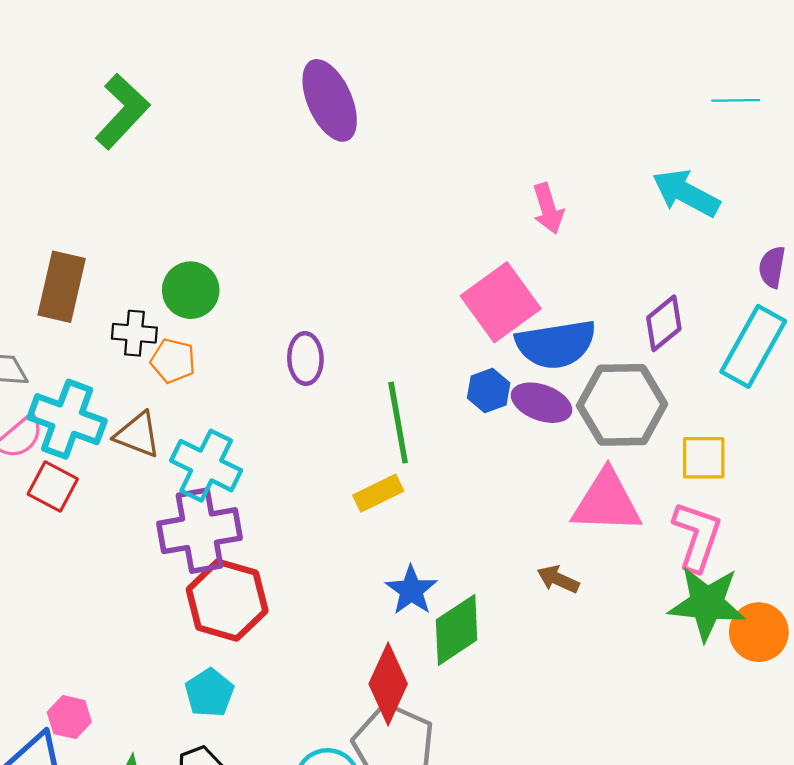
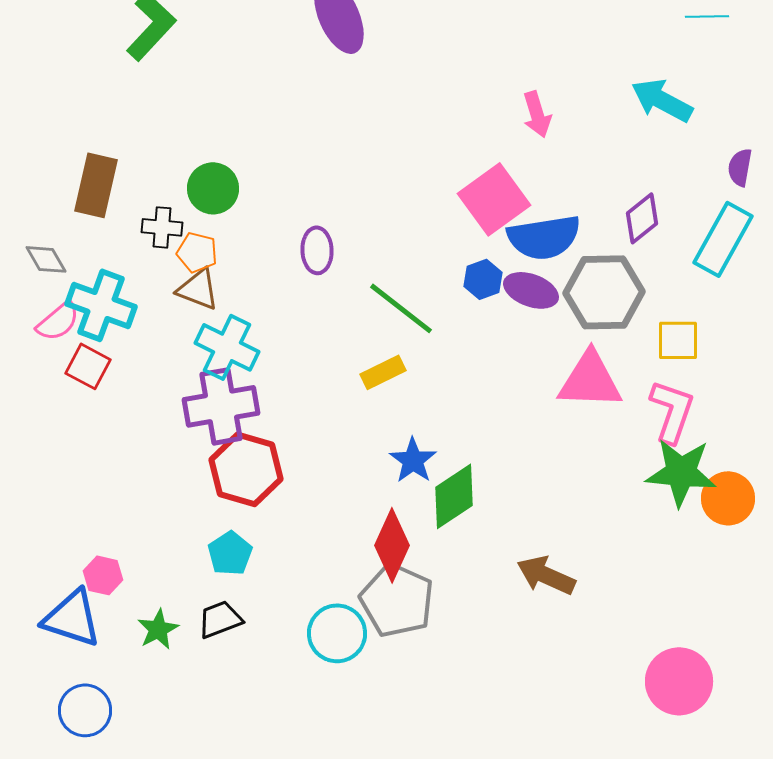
green line: (398, 423) -> (401, 308), turned -42
brown triangle: (138, 435) -> (198, 289), moved
brown arrow: (558, 579) -> (546, 575), moved, size x1.5

